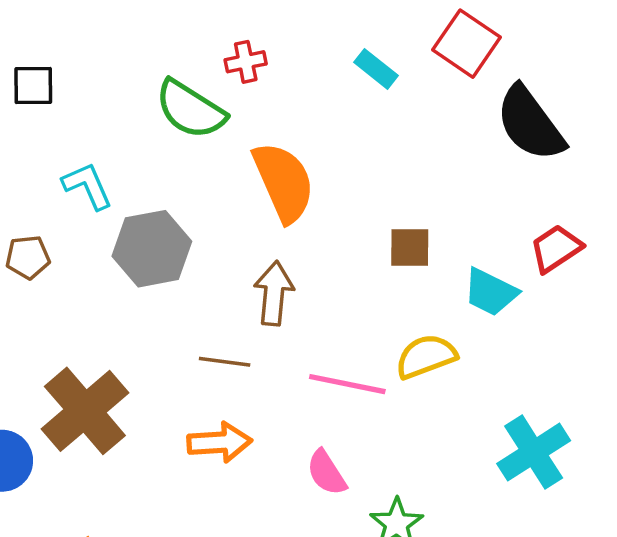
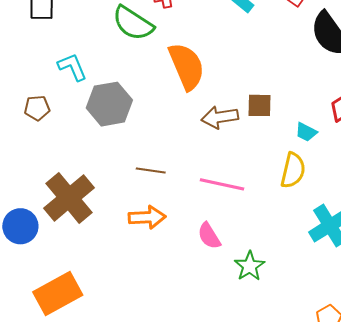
cyan trapezoid: (490, 292) -> (306, 132), size x0.7
brown arrow: (274, 293) -> (220, 117), moved, turned -105
yellow semicircle: (426, 356) -> (293, 170), moved, turned 123

